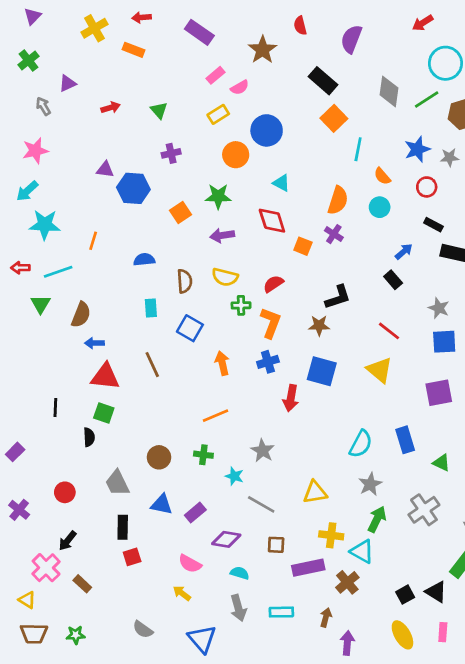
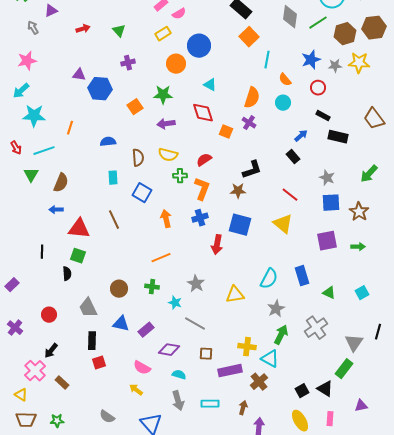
red arrow: (20, 268) -> (16, 148), turned -120
blue arrow: (94, 343) -> (56, 210), moved
yellow triangle: (315, 492) -> (235, 295), moved

